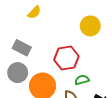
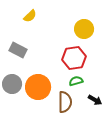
red hexagon: (66, 58) -> (74, 58), moved
gray circle: (18, 73) -> (12, 84), moved

